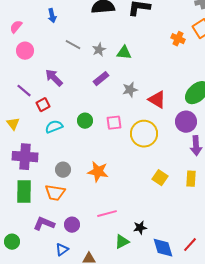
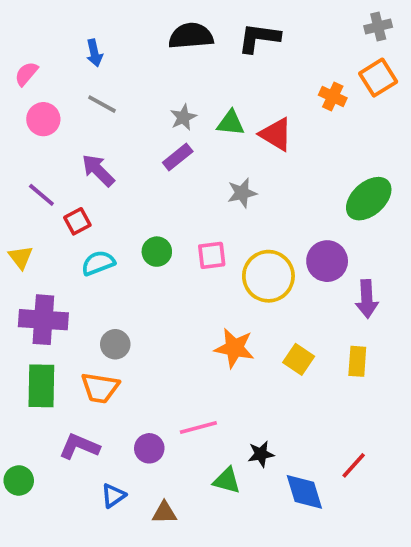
gray line: (73, 45) -> (102, 104), moved
purple rectangle: (101, 79) -> (178, 157), moved
red triangle: (157, 100) -> (276, 134), moved
purple circle: (186, 122) -> (327, 261), moved
orange star: (98, 172) -> (234, 348), moved
purple circle: (72, 225) -> (149, 448), moved
green triangle: (122, 242) -> (227, 480), turned 42
red line: (190, 245) -> (354, 465), moved

